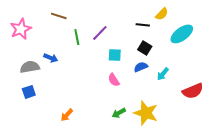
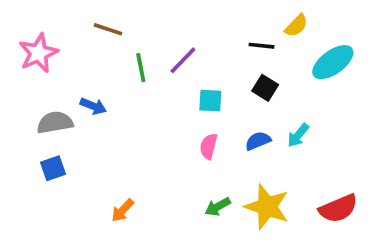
blue semicircle: (141, 67) -> (258, 141), moved
pink semicircle: (114, 80) -> (208, 146), turned 48
red semicircle: (193, 91) -> (338, 208), moved

